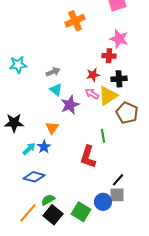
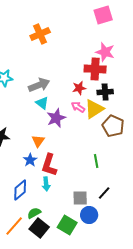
orange cross: (75, 21) -> (40, 34), moved
red cross: (109, 56) -> (95, 69), size x1.5
gray arrow: (53, 72) -> (39, 85), size x1.5
green line: (103, 136) -> (96, 161), moved
cyan arrow: (29, 149) -> (46, 184), moved, turned 128
red L-shape: (88, 157) -> (49, 165), moved
blue diamond: (34, 177) -> (20, 190), turned -55
gray square: (117, 195) -> (80, 198), moved

